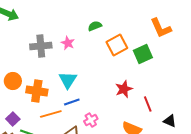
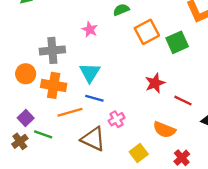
gray cross: (41, 46) -> (52, 50), moved
blue line: (72, 102) -> (94, 98), turned 35
red line: (148, 104) -> (183, 101), turned -42

